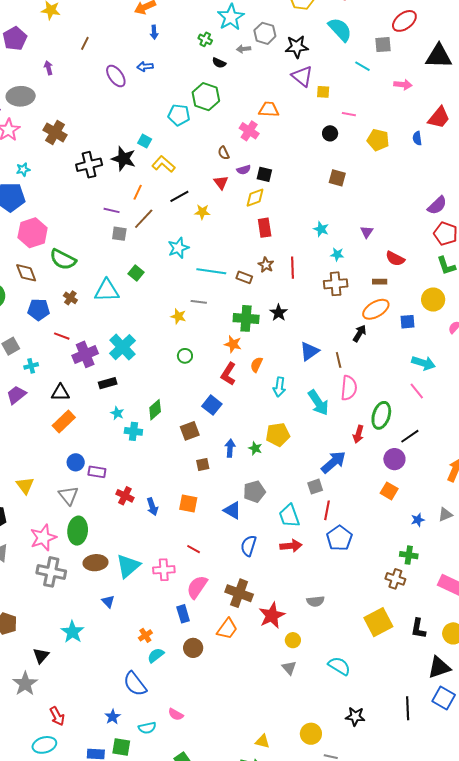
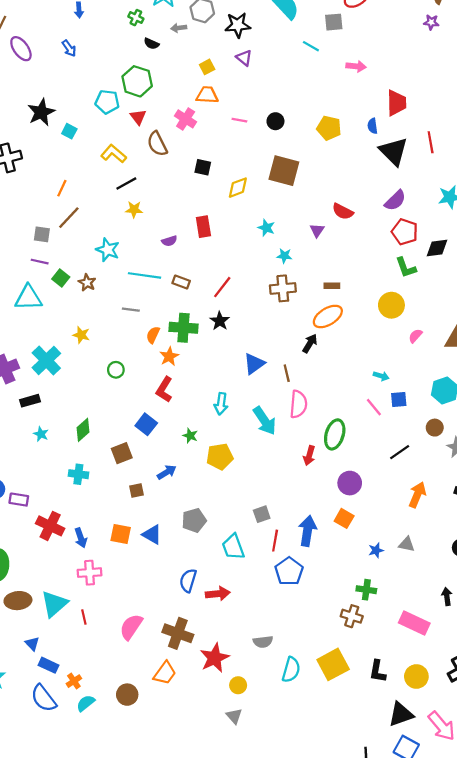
black triangle: (439, 56) -> (394, 151), moved, turned 44
blue arrow: (145, 67) -> (69, 48), turned -119
purple ellipse: (116, 76) -> (21, 49), moved
purple triangle: (302, 76) -> (244, 58), size x0.7
yellow square: (323, 92) -> (207, 67), moved, turned -32
pink line: (349, 114) -> (239, 120), moved
red trapezoid: (439, 118) -> (396, 103), turned -40
brown semicircle: (224, 153) -> (157, 144), size x1.6
black star: (124, 159) -> (41, 112), moved, turned 30
yellow L-shape: (163, 164) -> (114, 154), moved
purple semicircle: (244, 170) -> (169, 241), moved
brown square: (337, 178) -> (284, 171), size x1.6
red triangle: (221, 182) -> (138, 117), moved
black line: (179, 196) -> (126, 184), moved
yellow diamond: (255, 198) -> (238, 188), moved
purple line: (112, 210) -> (40, 262), moved
cyan star: (178, 248) -> (108, 250), turned -30
red semicircle: (395, 259) -> (343, 211), moved
brown star: (266, 265) -> (87, 283), moved
red line: (292, 268) -> (222, 287), moved, turned 40
yellow star: (178, 316) -> (81, 335), moved
blue square: (408, 322) -> (399, 400), moved
orange star: (233, 344) -> (169, 356), turned 30
cyan arrow: (423, 363) -> (381, 376), size x0.6
orange semicircle: (256, 365) -> (153, 335), moved
cyan cross: (133, 431) -> (78, 474), moved
black line: (410, 436) -> (400, 452), moved
blue arrow: (230, 448) -> (167, 472), turned 54
green star: (255, 448) -> (190, 436), moved
blue arrow: (333, 462) -> (307, 531), moved, turned -40
red cross: (125, 496) -> (50, 526), size x1.4
blue triangle: (232, 510) -> (152, 535), moved
gray triangle: (445, 515) -> (407, 544), turned 35
red arrow: (291, 546) -> (218, 594), moved
red line: (194, 549) -> (84, 617), moved, turned 48
pink cross: (164, 570) -> (90, 573), moved
blue rectangle: (183, 614) -> (48, 665), moved, turned -48
cyan semicircle: (339, 666) -> (291, 670), moved, turned 75
blue semicircle: (135, 684) -> (44, 698), moved

